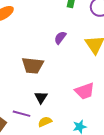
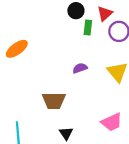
purple semicircle: (60, 38) -> (80, 68), turned 40

